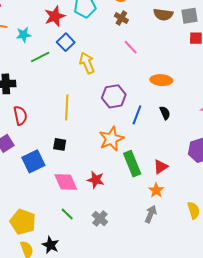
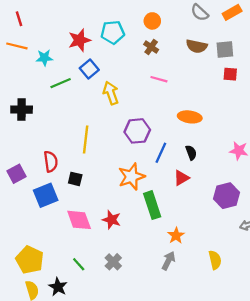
pink line: (131, 47) -> (159, 79), turned -35
red semicircle: (20, 116) -> (51, 161), moved
red triangle: (161, 167) -> (181, 178), moved
green line: (67, 214) -> (79, 264), moved

